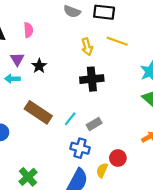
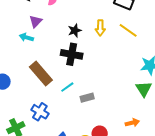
black star: (39, 66) -> (75, 30), moved
black cross: (92, 79) -> (72, 54), moved
blue cross: (80, 148) -> (40, 112), moved

